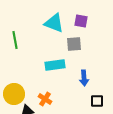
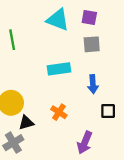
gray square: (74, 44) -> (92, 44), moved
orange cross: (45, 99) -> (59, 112), moved

